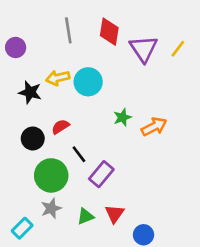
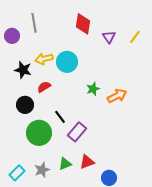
gray line: (68, 30) -> (34, 23), moved
purple triangle: (144, 49) -> (109, 37), size x0.6
red semicircle: (60, 127) -> (44, 87), moved
gray star: (51, 208) -> (42, 170), moved
red triangle: (115, 214) -> (87, 162), turned 35

